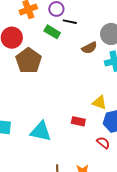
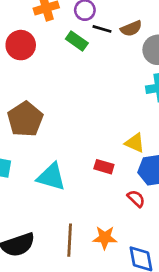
brown semicircle: (89, 48) -> (131, 28), moved
brown pentagon: (29, 61) -> (25, 119), moved

